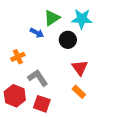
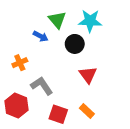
green triangle: (52, 18) -> (57, 20), turned -36
orange rectangle: (79, 92) -> (87, 111), moved
red square: (42, 104) -> (58, 114), moved

